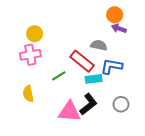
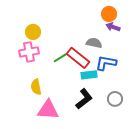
green line: (59, 76) -> (60, 58), moved
yellow semicircle: (28, 94) -> (36, 87), moved
pink triangle: (69, 112) -> (48, 110), moved

